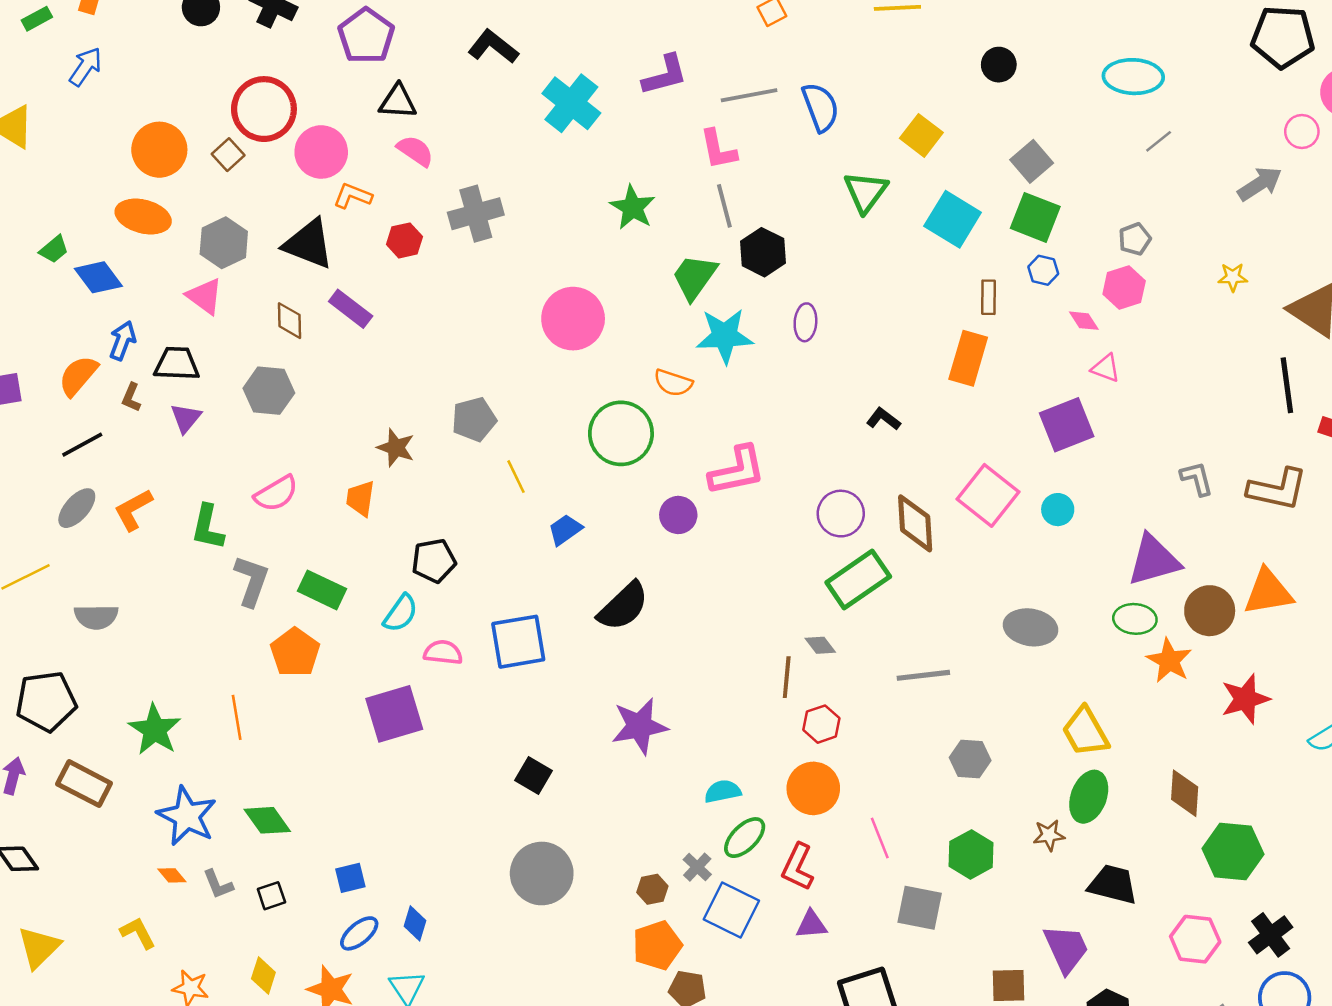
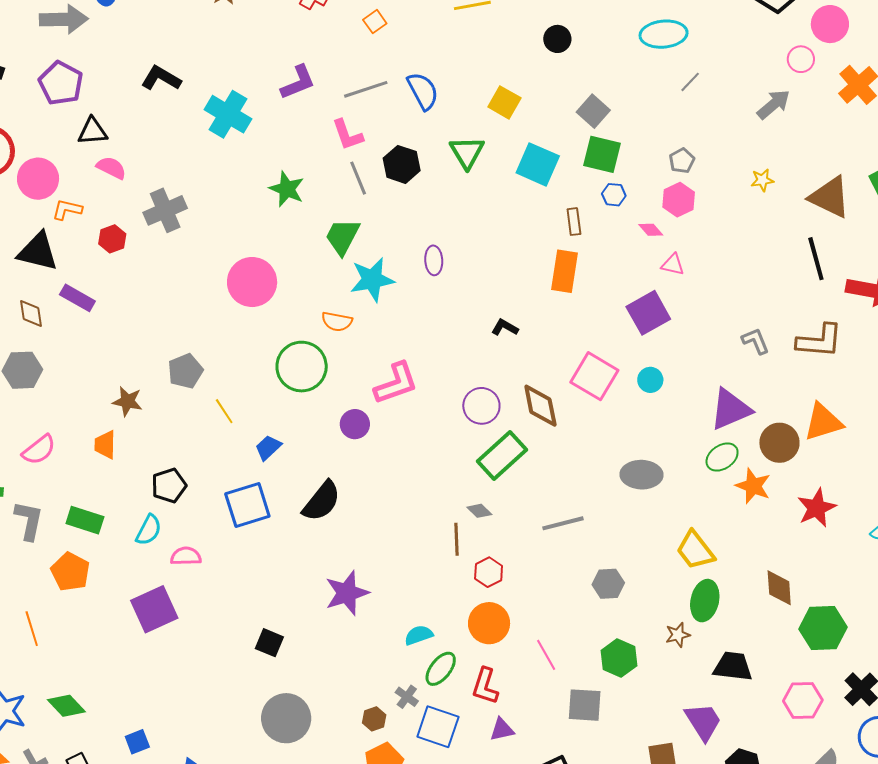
black hexagon: (763, 252) -> (402, 164), moved
green ellipse: (1135, 619) -> (722, 457), turned -32
blue square: (518, 642) -> (247, 505), moved

